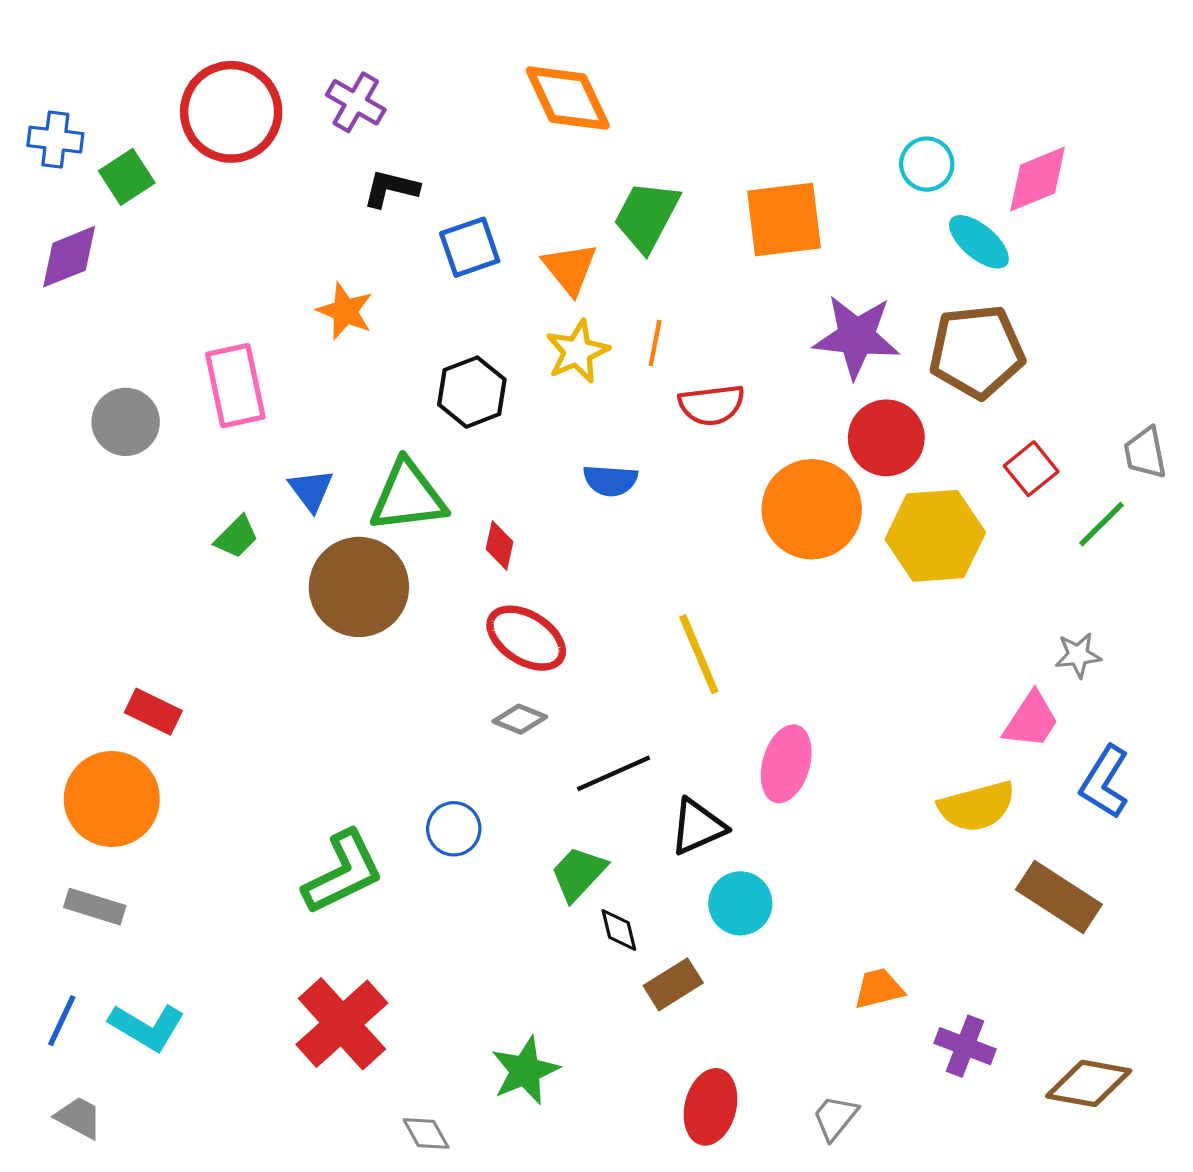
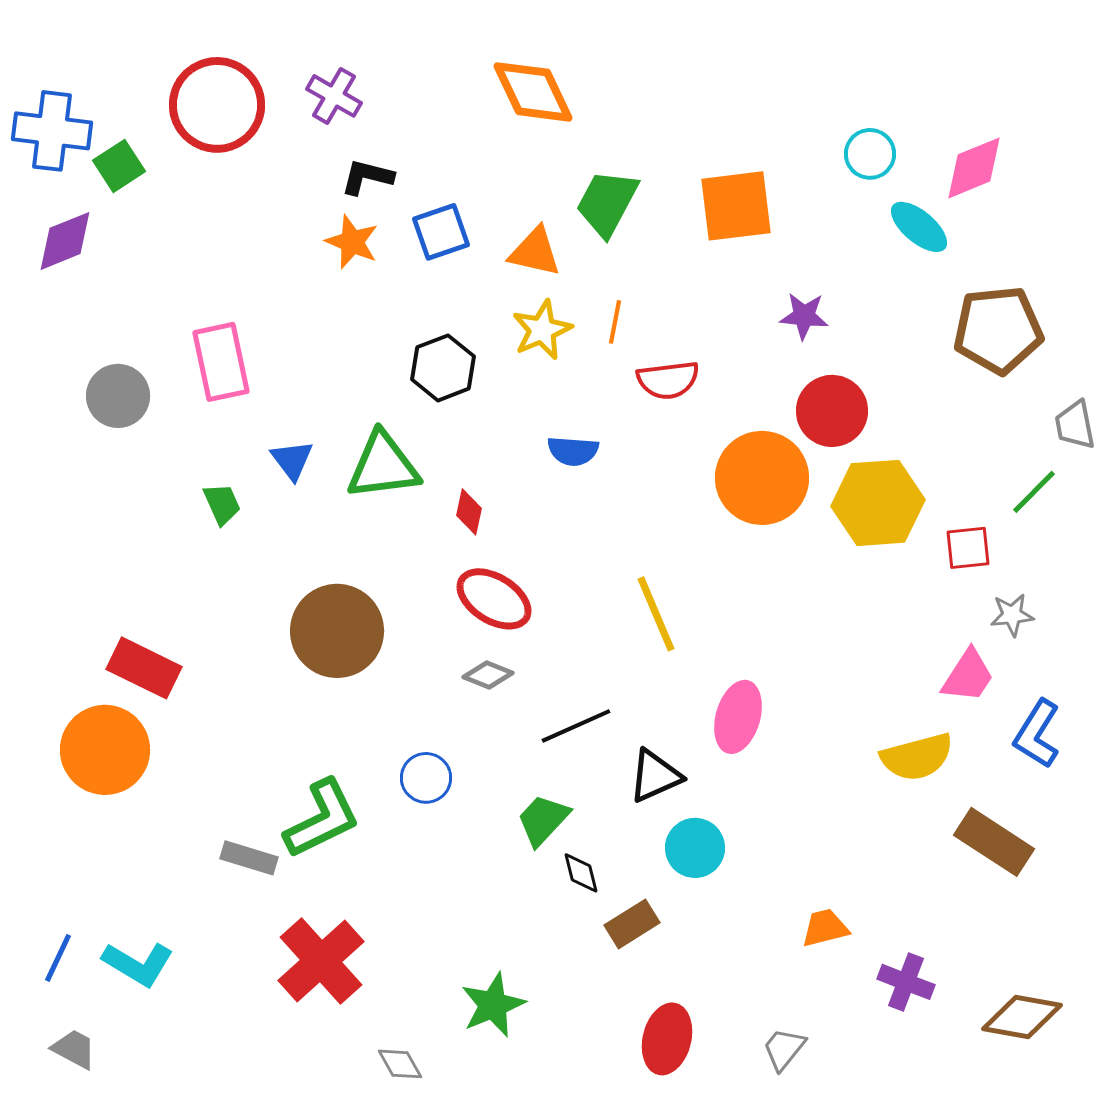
blue cross: (55, 140) -> (52, 131), size x1.5
orange triangle: (570, 268) -> (535, 252), turned -38
orange star: (345, 311) -> (352, 242), moved
purple star: (856, 337) -> (804, 316), size x0.6
brown pentagon: (977, 352) -> (998, 330), moved
red square: (1031, 469) -> (968, 548), moved, turned 33
green trapezoid: (236, 537) -> (222, 504), turned -69
brown circle: (359, 587) -> (337, 631), moved
red rectangle: (153, 712) -> (144, 668), size x1.4
gray rectangle: (95, 907) -> (249, 858), moved

